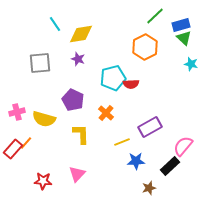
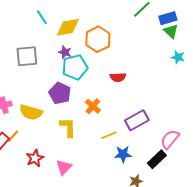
orange hexagon: (145, 47) -> (98, 39), moved
cyan pentagon: (113, 78) -> (75, 67), moved
red star: (43, 181) -> (35, 158), moved, turned -30

